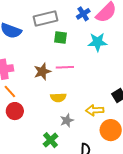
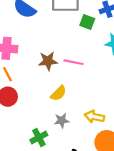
green square: (60, 37) -> (87, 22), moved
yellow semicircle: (58, 97) -> (58, 93), turned -56

